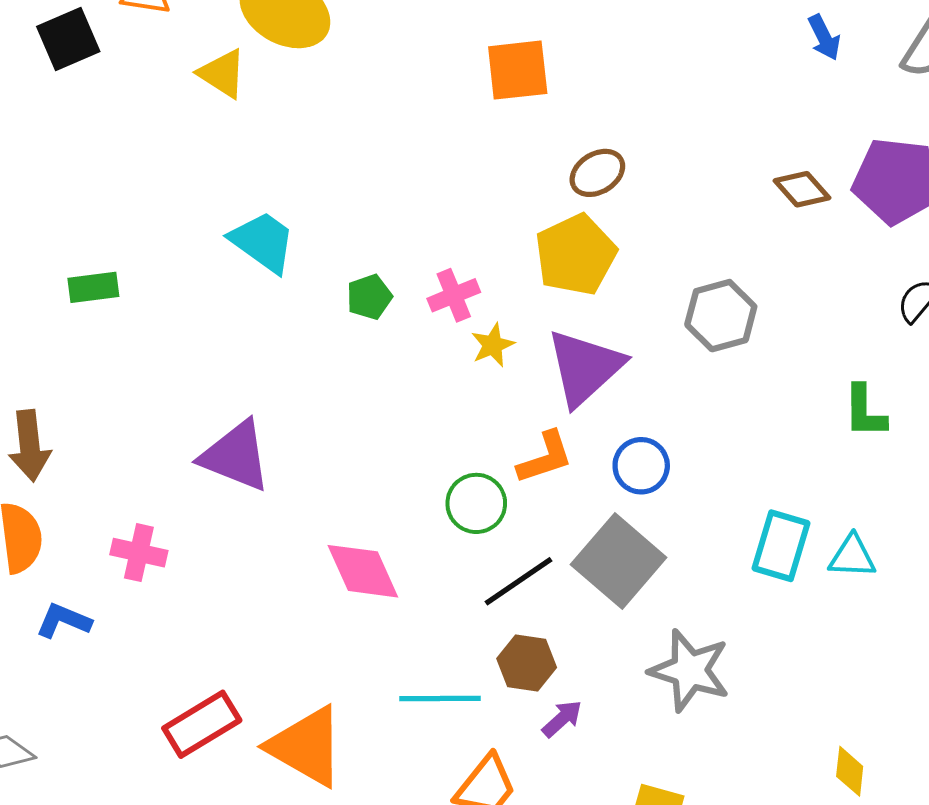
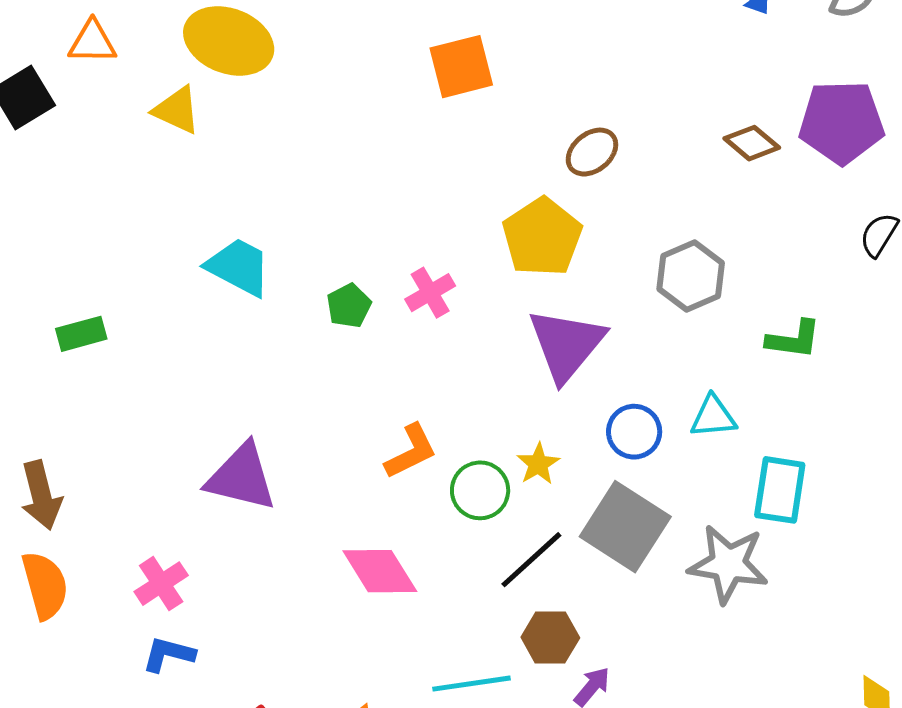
brown ellipse: (597, 173) -> (592, 152), moved
yellow star: (493, 345) -> (538, 464), moved
green L-shape: (865, 411) -> (794, 339), moved, turned -74
orange L-shape: (545, 457) -> (411, 451), moved
pink cross: (139, 553) -> (161, 584), turned -38
cyan triangle: (852, 557) -> (713, 417), moved
blue L-shape: (64, 621) -> (168, 654), moved
gray star: (690, 670) -> (728, 564), moved

